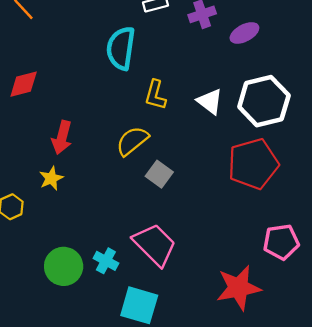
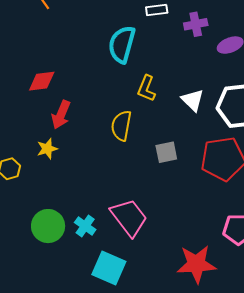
red diamond: (24, 84) -> (42, 81), moved
yellow semicircle: (132, 141) -> (121, 126), turned -48
gray square: (159, 174) -> (166, 152), moved, turned 35

